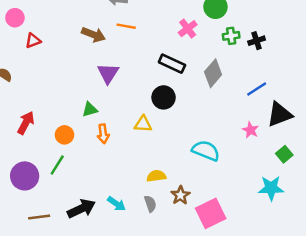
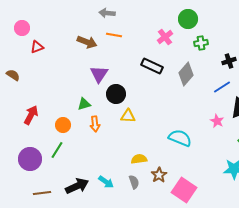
black cross: (257, 41) -> (229, 61), moved
black circle: (164, 97) -> (116, 94), moved
pink square: (211, 213) -> (184, 190), turned -30

